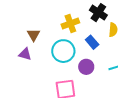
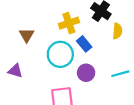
blue rectangle: (92, 42) -> (84, 44), moved
purple triangle: (25, 54) -> (15, 71), moved

